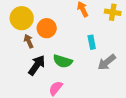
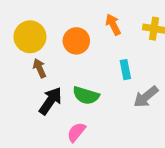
orange circle: (47, 28) -> (76, 41), moved

